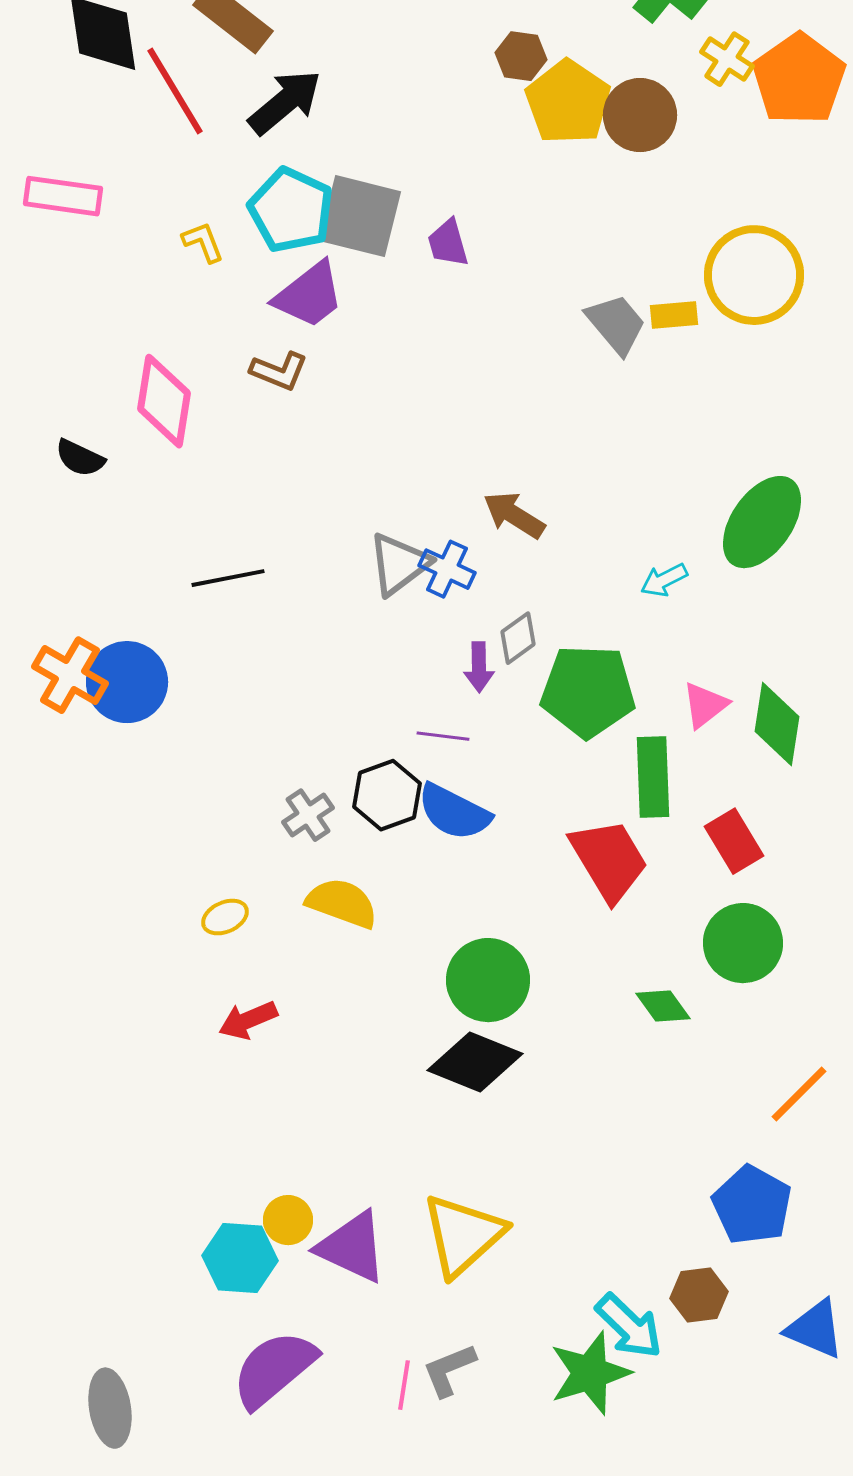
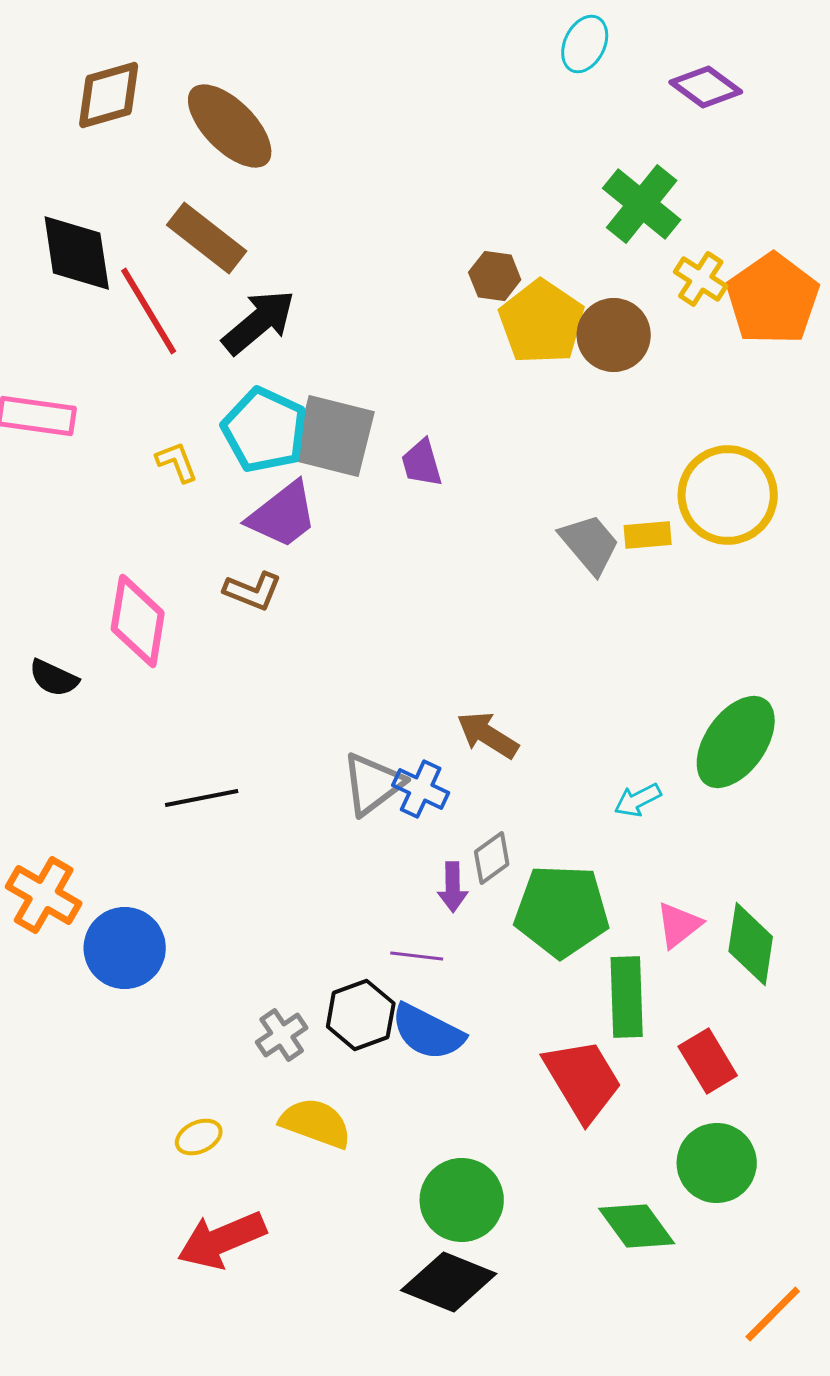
blue circle: (127, 682) -> (125, 948), moved
green diamond: (663, 1006) -> (637, 1226), size x1.4
red arrow: (248, 1020) -> (222, 1240), size x1.5

